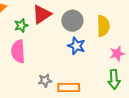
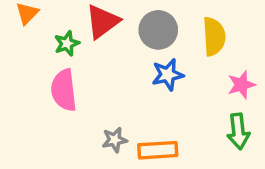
blue star: (76, 46) -> (168, 75), turned -30

